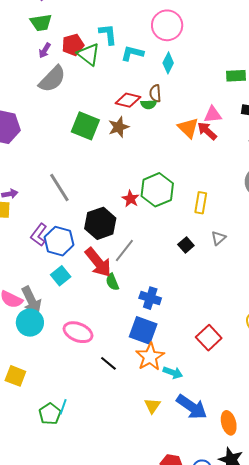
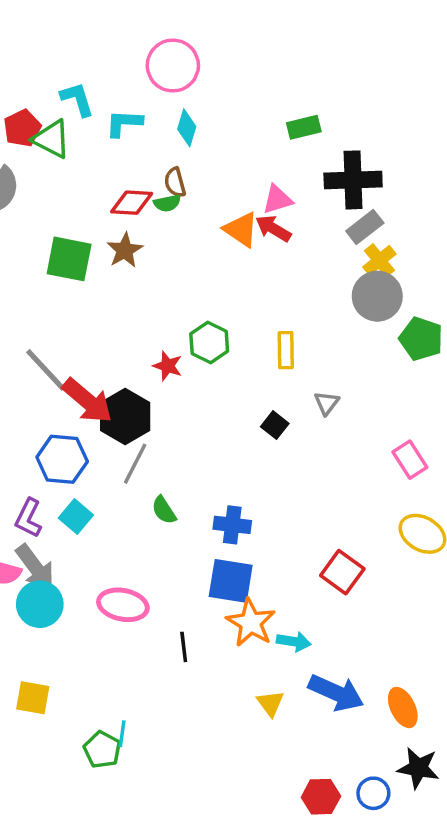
green hexagon: (157, 190) -> (209, 342), size x0.7
purple L-shape: (39, 235) -> (28, 518), moved
gray line: (124, 250) -> (135, 464), moved
red arrow: (98, 262) -> (87, 401), moved
black line: (108, 363) -> (184, 647), turned 54

